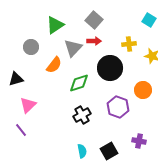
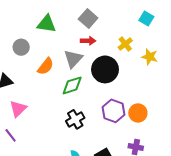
green triangle: (55, 25) -> (47, 24), turned 42
yellow cross: (129, 44) -> (125, 44), turned -32
gray triangle: (73, 48) -> (73, 59), moved
orange circle: (143, 90) -> (138, 113), moved

